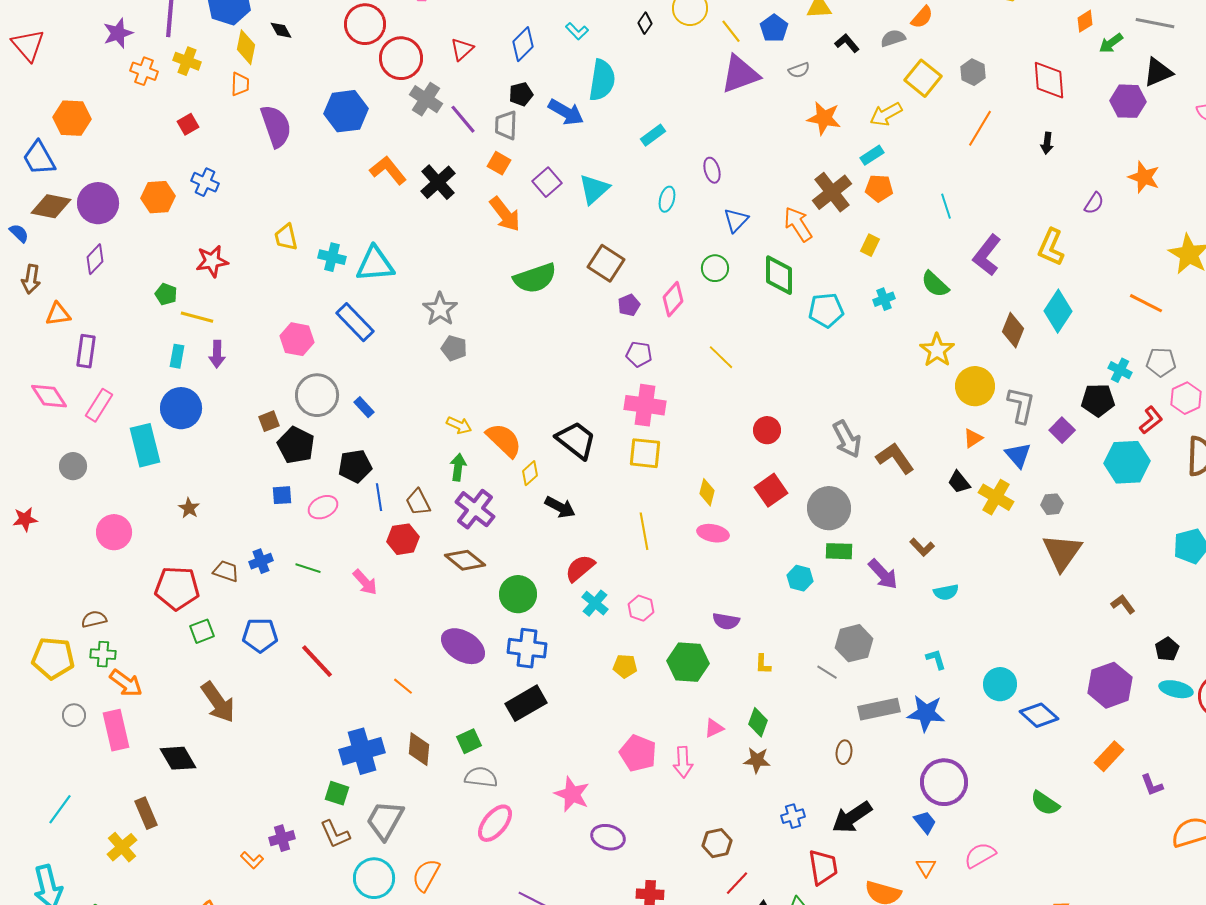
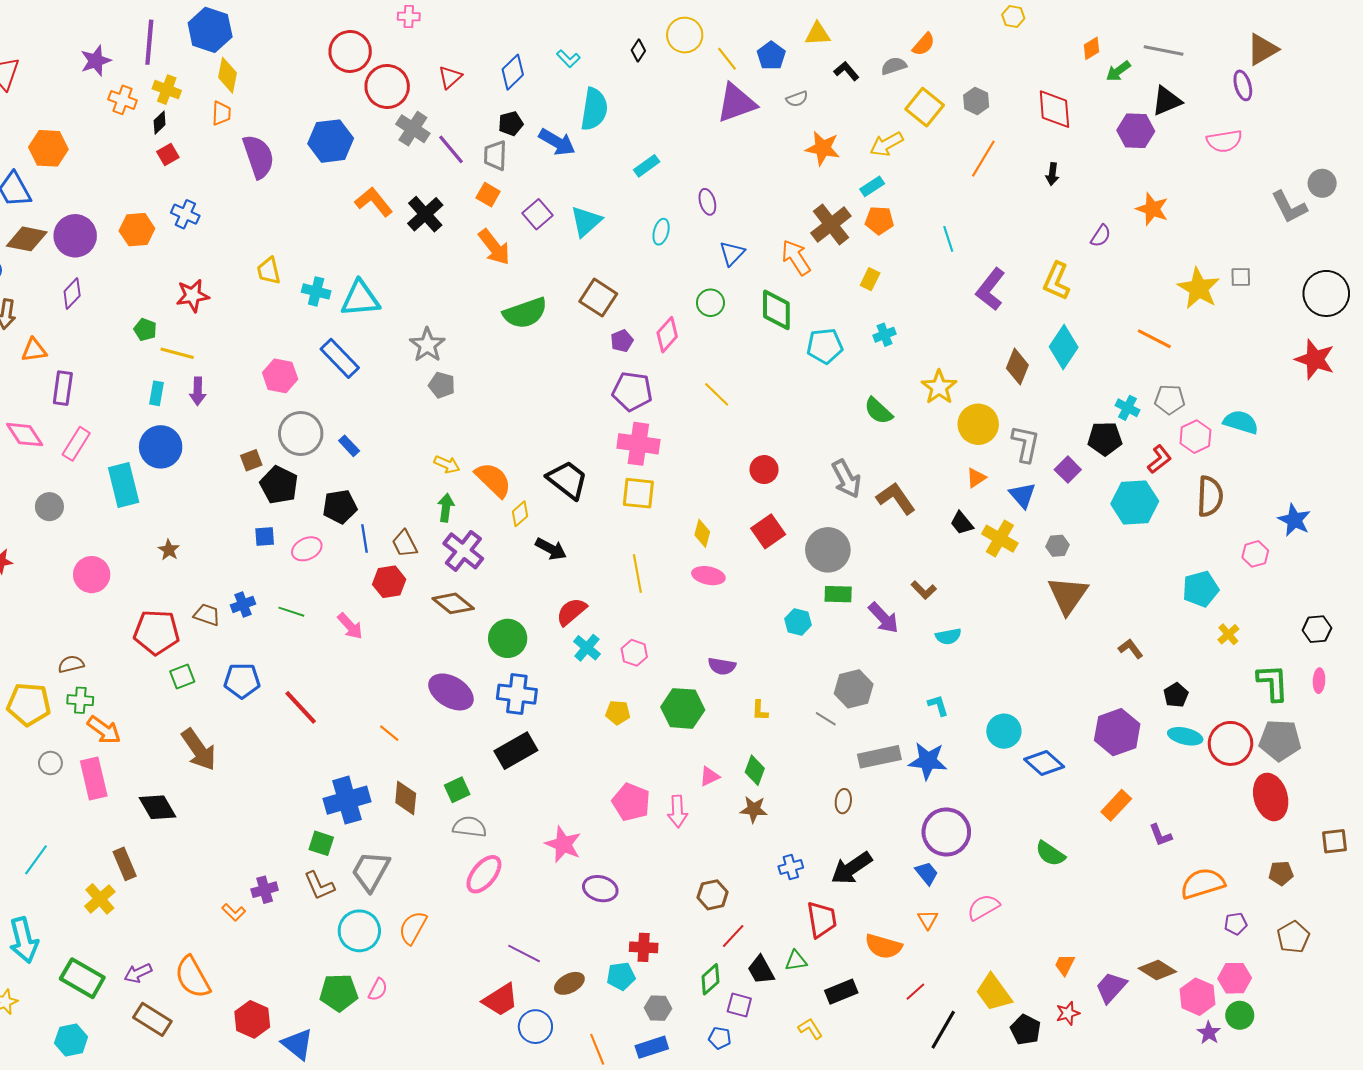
black diamond: (281, 30) -> (160, 123), moved, turned 75
green semicircle: (935, 284) -> (878, 411), moved
purple pentagon: (639, 354) -> (632, 391), size x1.5

